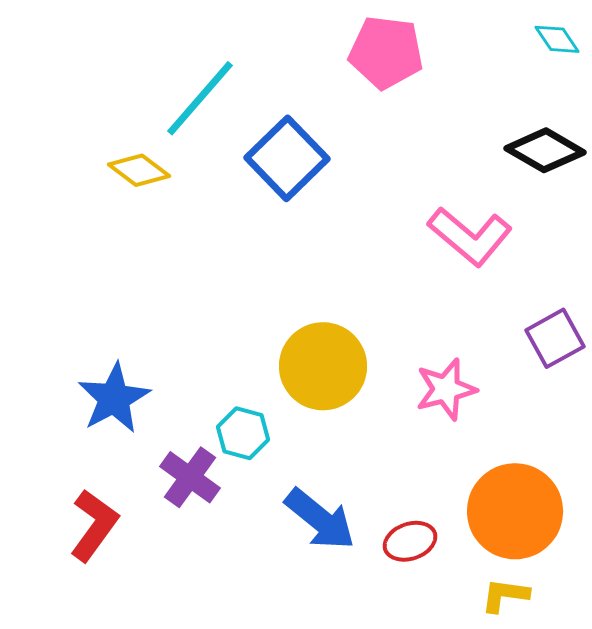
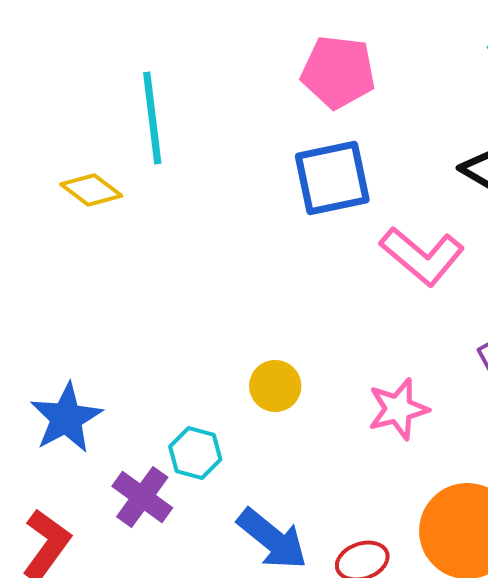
cyan line: (200, 98) -> (152, 118), turned -48
blue square: (287, 158) -> (332, 178), moved, turned 32
yellow circle: (323, 366) -> (275, 386), size x0.6

